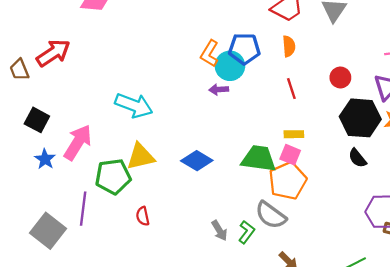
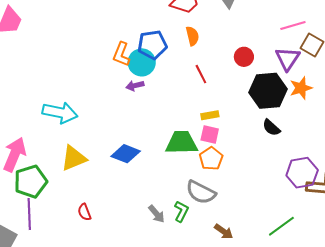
green pentagon: (113, 177) -> (31, 182), moved
orange pentagon: (288, 181) -> (211, 159), size x0.7

